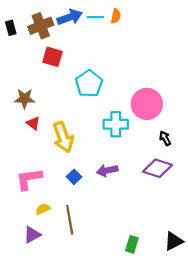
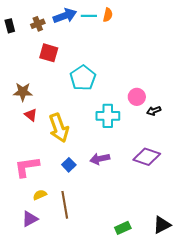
brown cross: (41, 26) -> (38, 24), size x0.6
pink circle: (147, 104) -> (137, 97), size x0.6
black arrow: (165, 138) -> (154, 111), moved, turned -80
green rectangle: (132, 244) -> (123, 228), turned 49

